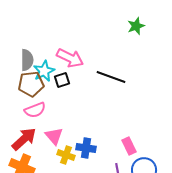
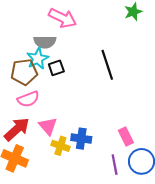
pink arrow: (70, 58) -> (63, 18), moved
gray semicircle: (27, 60) -> (45, 42), moved, turned 90
black line: (111, 77) -> (107, 65), turned 52

